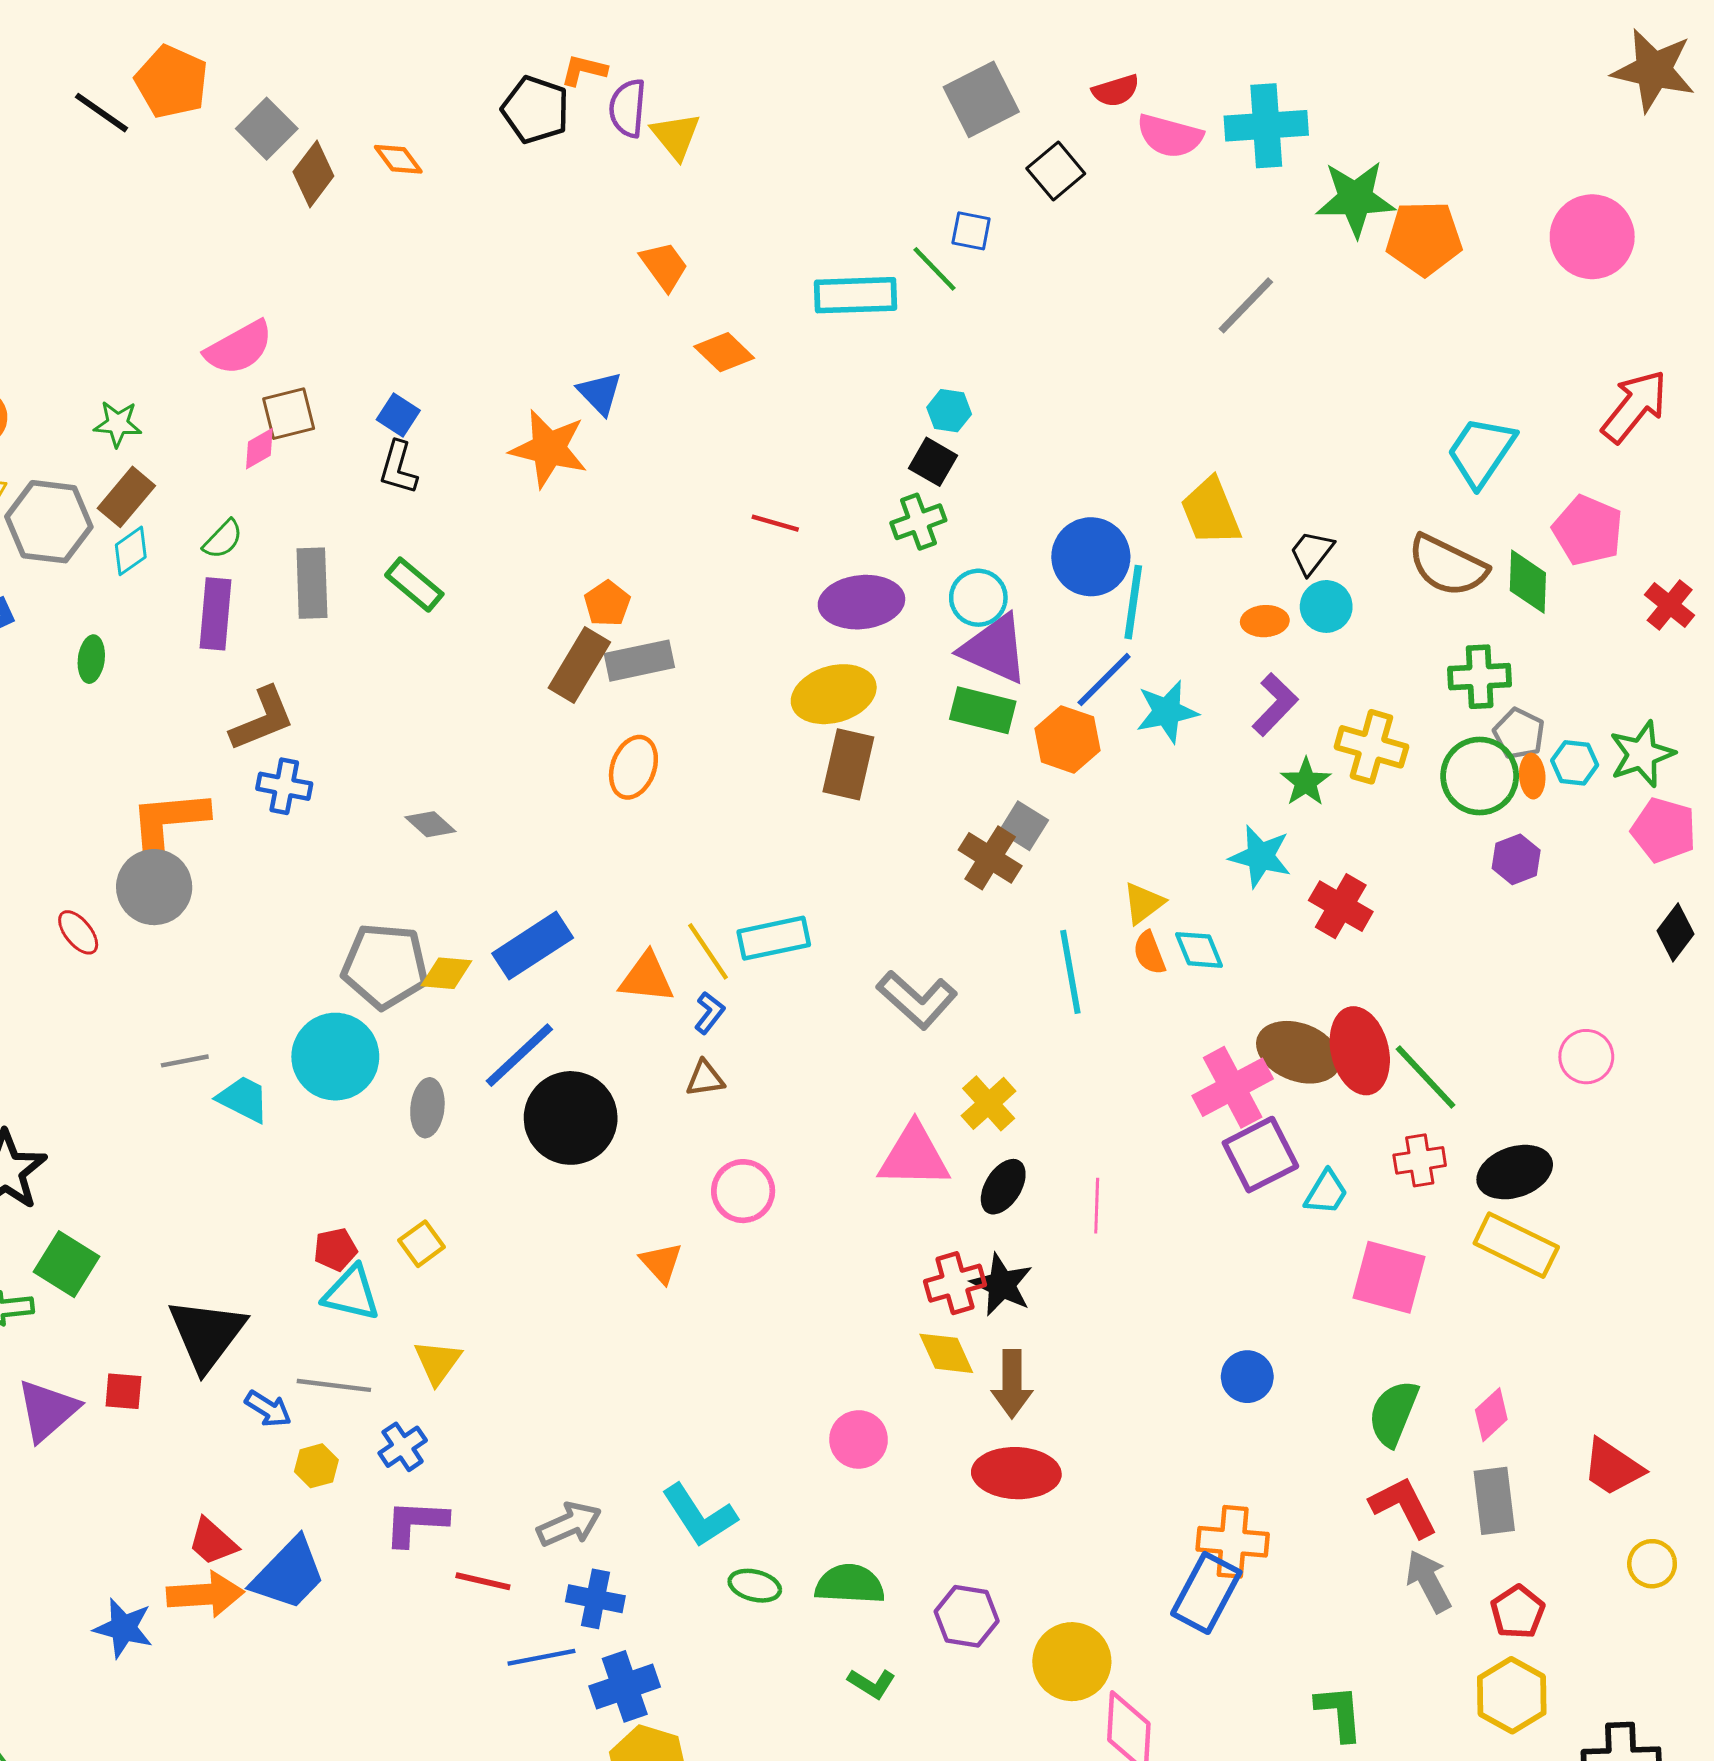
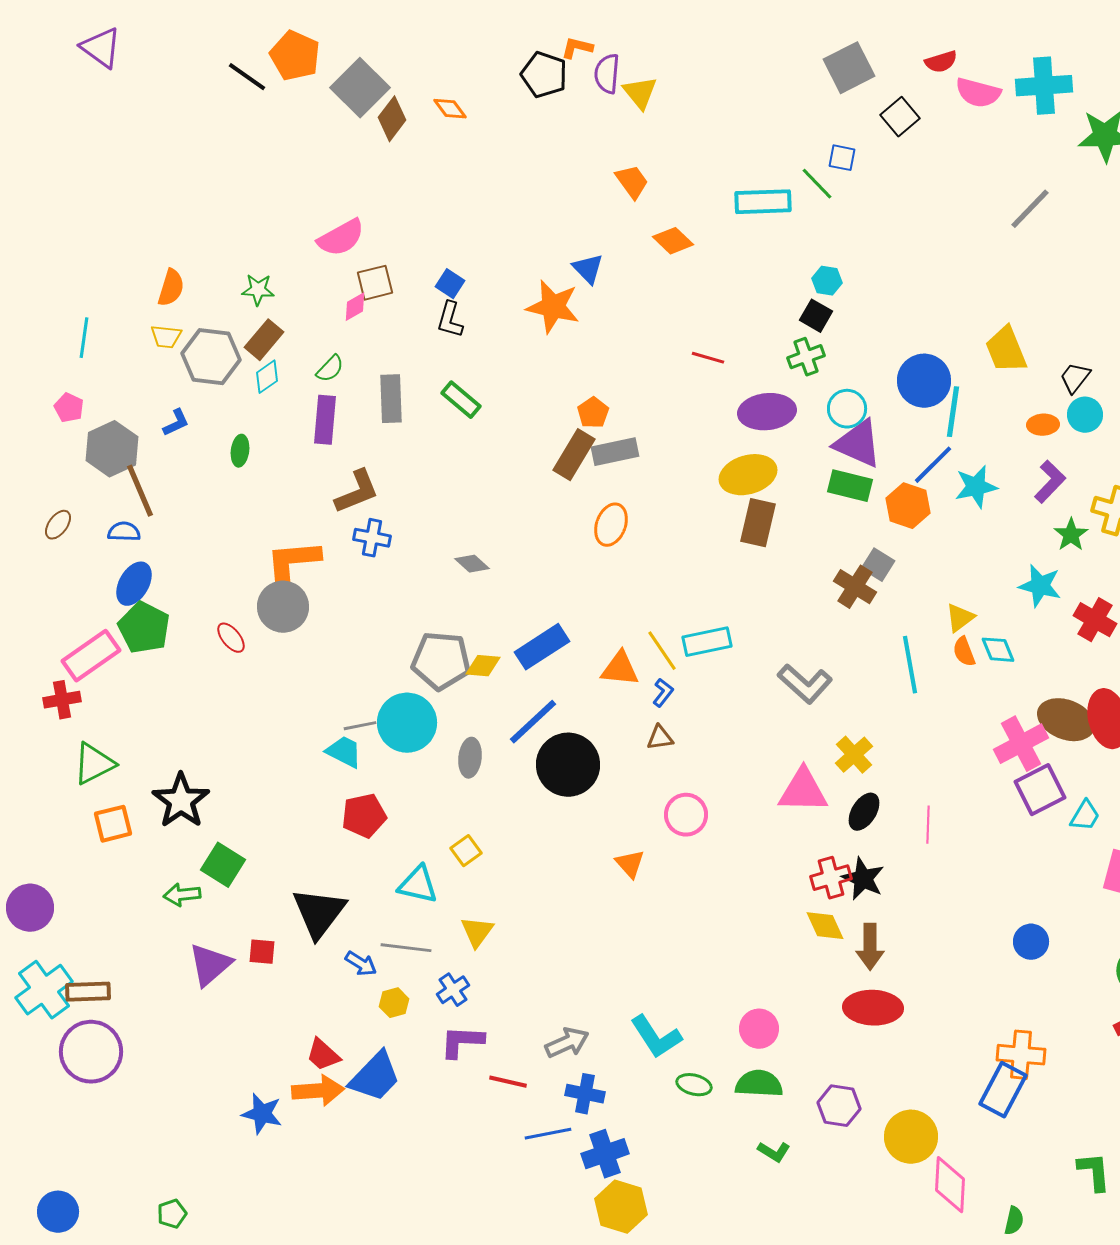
gray square: (267, 129) -> (360, 88), size x1.4
gray line: (185, 1061) -> (360, 726), moved
red pentagon: (335, 1250) -> (364, 816), moved, size x1.5
pink circle: (859, 1439) -> (759, 1029), moved

